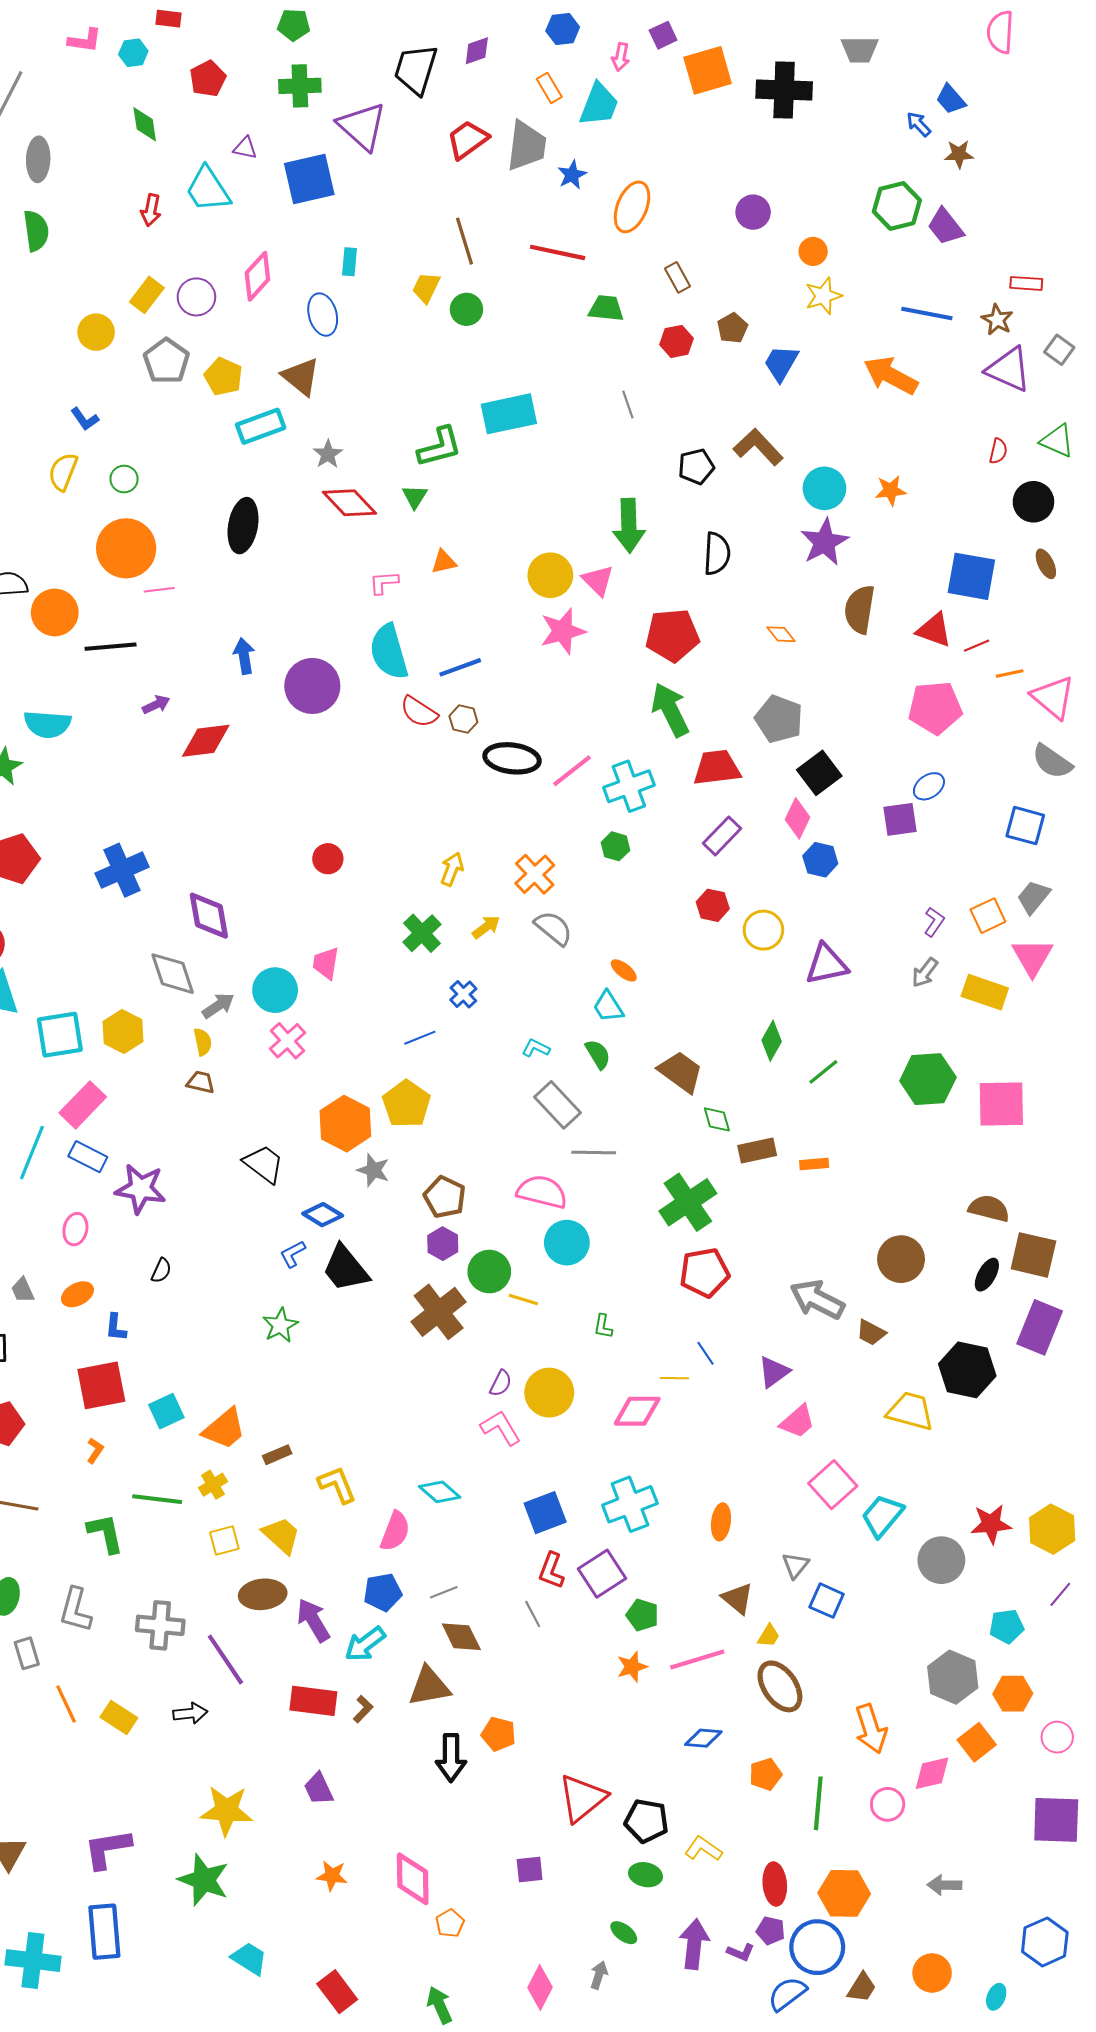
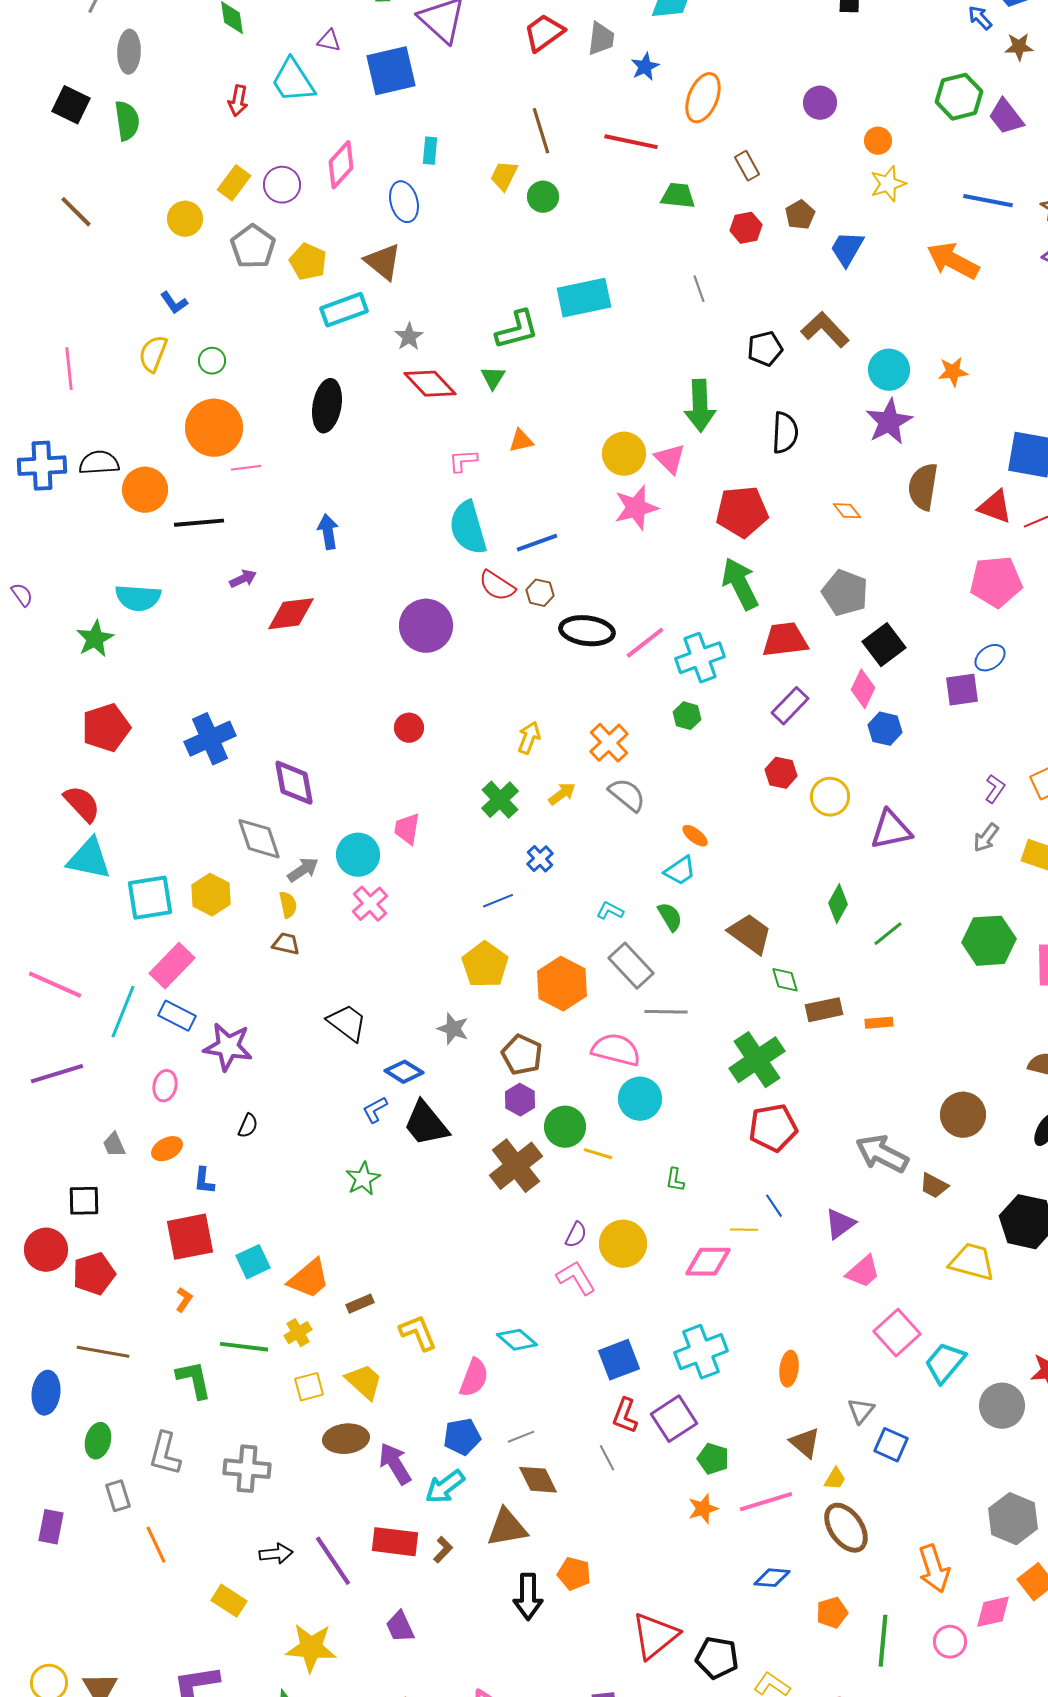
gray trapezoid: (526, 146) -> (601, 39), size x0.7
purple circle: (312, 686) -> (426, 626), moved
cyan trapezoid: (608, 1007) -> (680, 871), turned -92
orange hexagon: (345, 1124) -> (562, 984), moved
purple line: (225, 1660) -> (333, 1561), moved
yellow rectangle: (119, 1717) -> (229, 1601), moved

